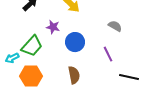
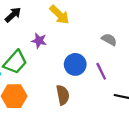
blue circle: (75, 42) -> (75, 64), moved

